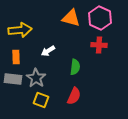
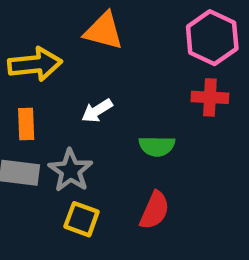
orange triangle: (71, 18) -> (104, 31), moved
green semicircle: (75, 67) -> (157, 146), turned 84

